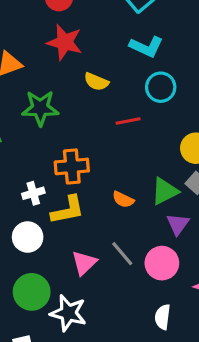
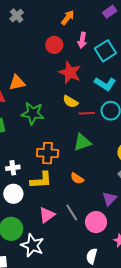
red star: (65, 42) -> (70, 73), moved
red line: (128, 121) -> (87, 113), moved
green triangle: (165, 191) -> (82, 142), moved
white cross: (33, 193) -> (13, 168), moved

